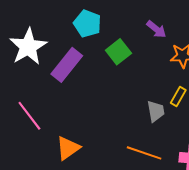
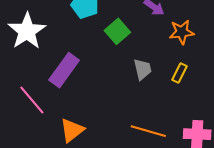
purple rectangle: (67, 65) -> (64, 70), moved
gray trapezoid: (156, 111) -> (143, 69), moved

